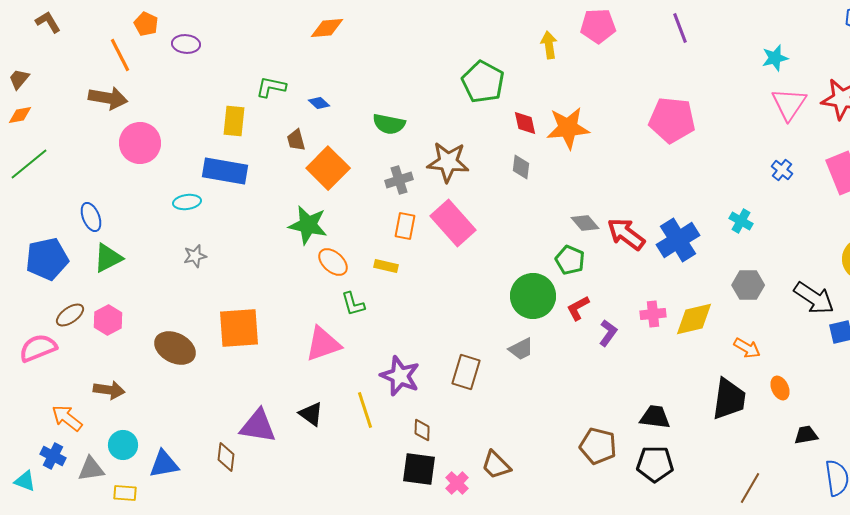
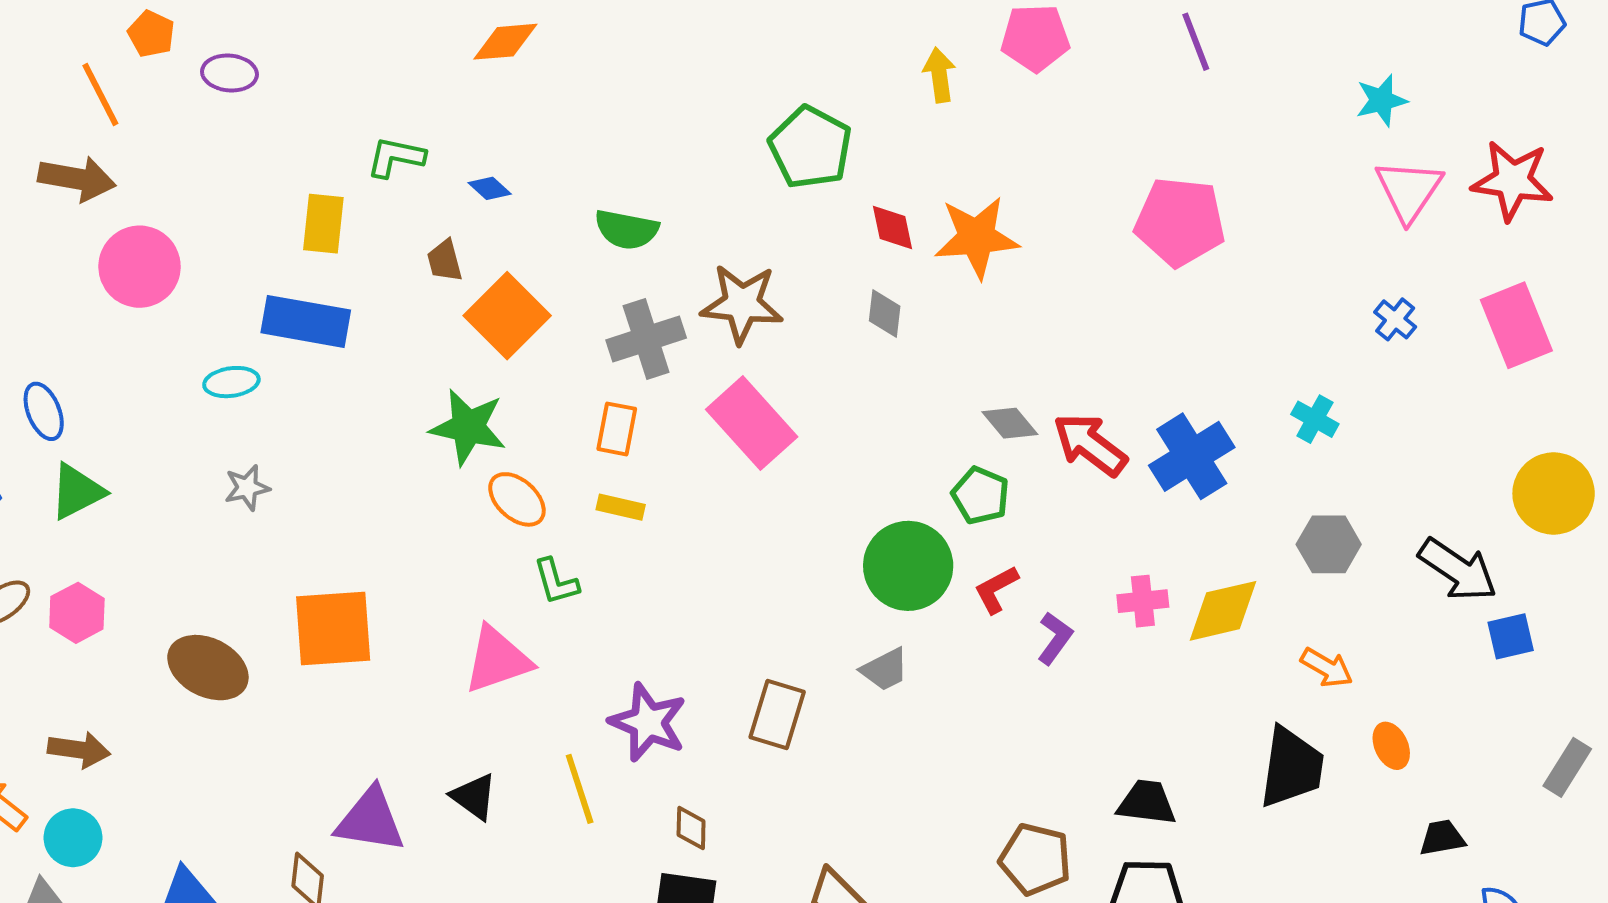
gray cross: (399, 180) -> (646, 339), size x1.4
orange rectangle: (405, 226) -> (617, 429), moved
cyan circle: (123, 445) -> (73, 838), moved

